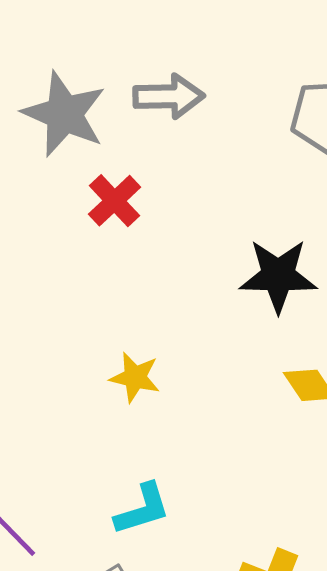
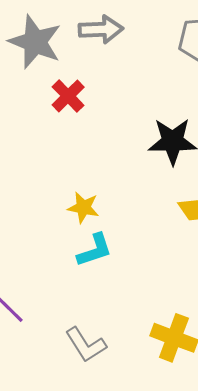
cyan L-shape: (142, 509) -> (95, 250), moved

